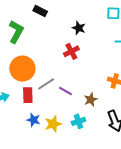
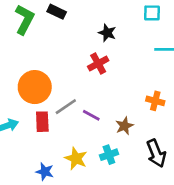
green L-shape: (16, 32) -> (25, 19), moved
blue star: (33, 120) -> (45, 172), moved
yellow star: (53, 124) -> (76, 158), turned -30

